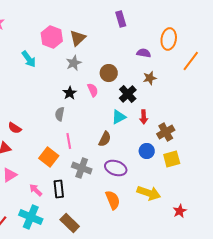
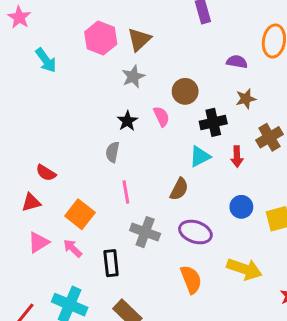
cyan arrow: (29, 59) -> (46, 60), moved
black cross: (128, 94) -> (213, 122), turned 30
brown cross: (166, 132) -> (269, 137), moved
orange square: (49, 157) -> (80, 214), moved
pink arrow: (36, 190) -> (73, 248), moved

